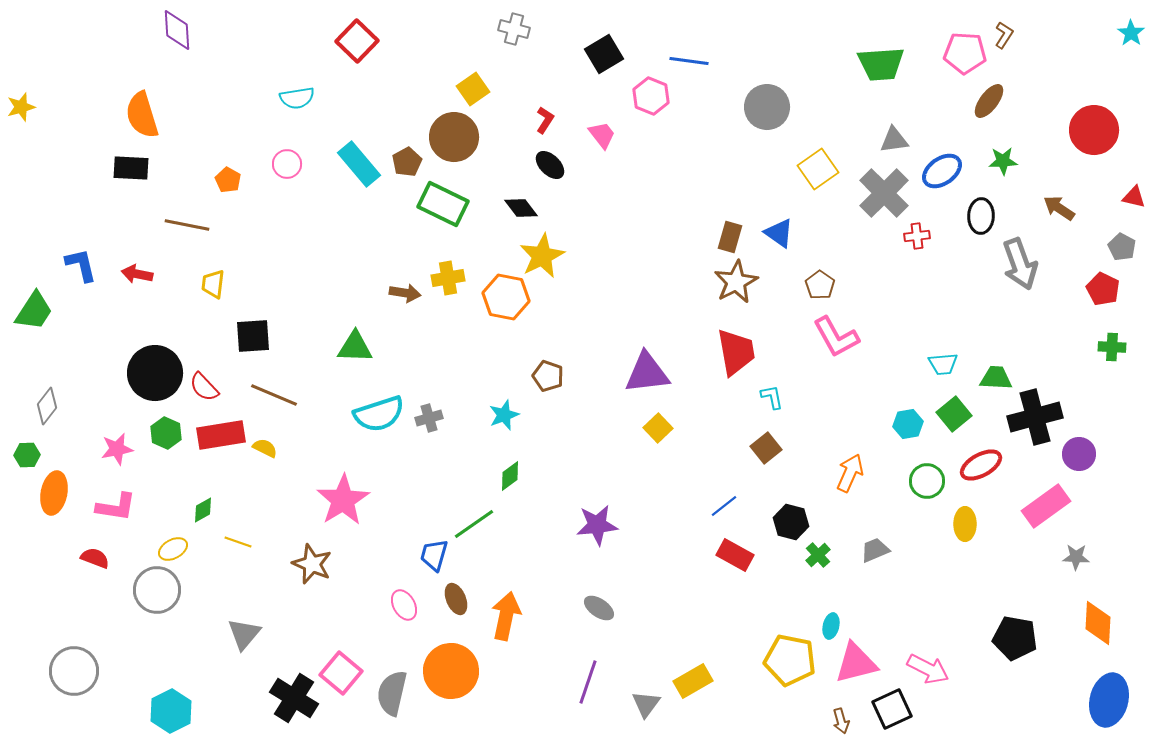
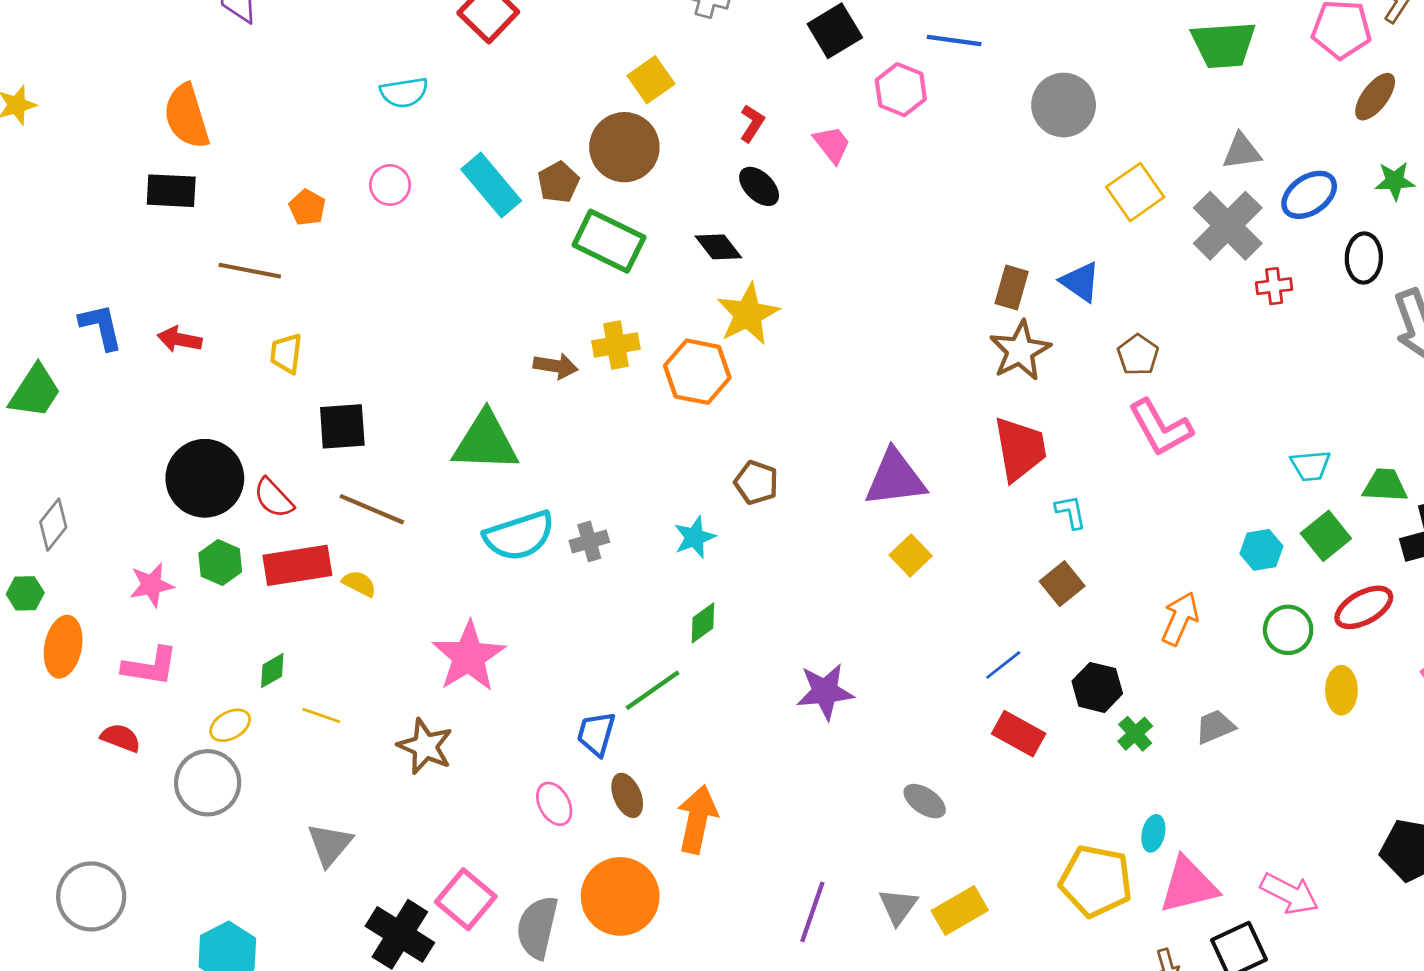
green triangle: (355, 347) -> (485, 442), size x1.4
gray ellipse: (599, 608) -> (925, 801), moved
gray triangle: (646, 704) -> (898, 906), moved

